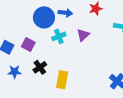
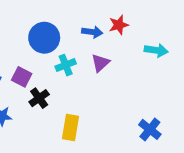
blue arrow: (65, 13) -> (92, 32), moved
black cross: (40, 67) -> (39, 98), moved

